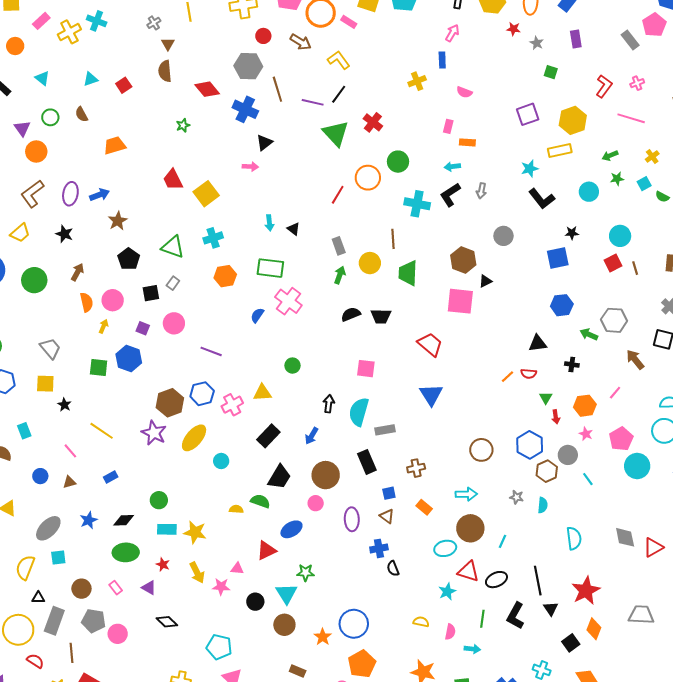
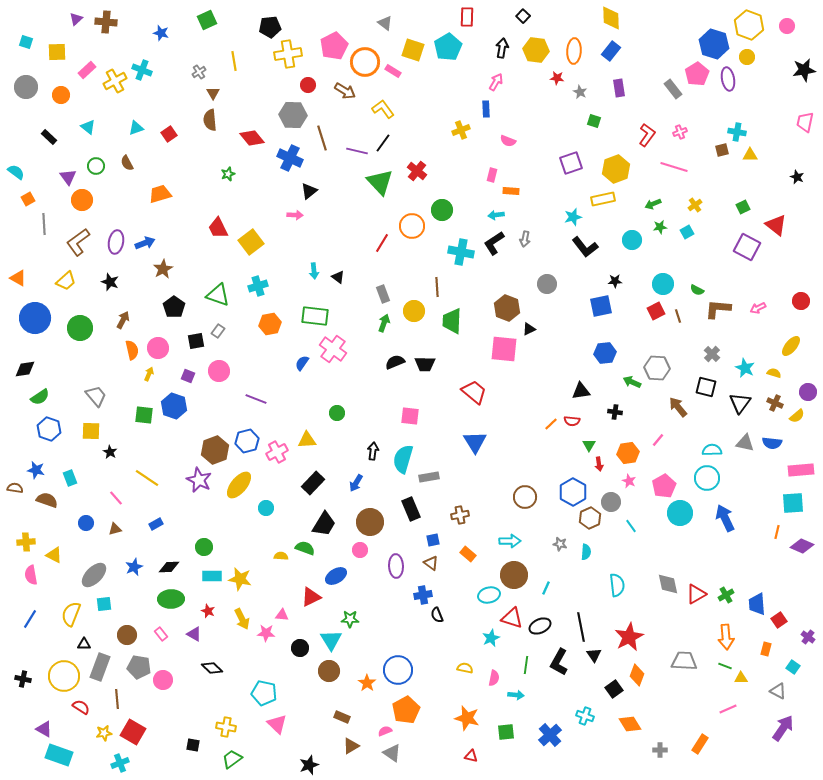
green semicircle: (662, 197) -> (697, 290), moved

